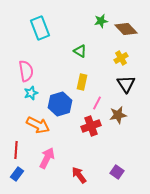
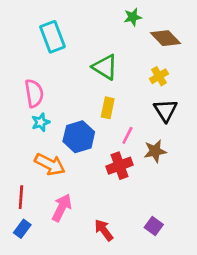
green star: (101, 21) -> (133, 17), moved
green triangle: (80, 51) -> (105, 67), size x1.5

